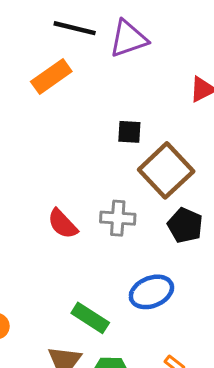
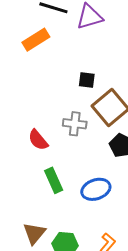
gray cross: (118, 218) -> (75, 124), moved
green rectangle: (90, 318) -> (54, 180), moved, turned 30

